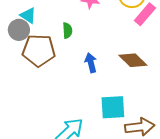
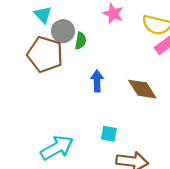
gray circle: (19, 30) -> (63, 31), moved
cyan square: (113, 107) -> (109, 134), size x0.6

